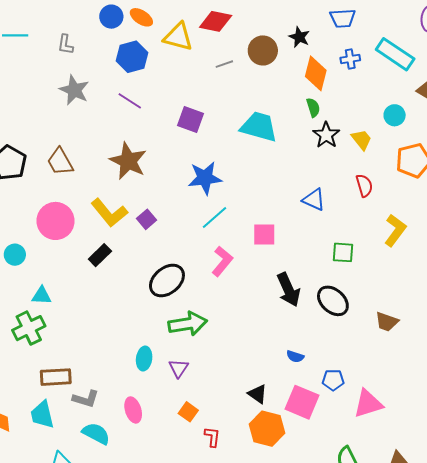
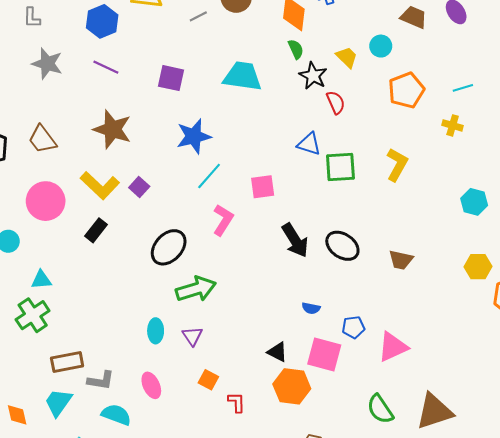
yellow trapezoid: (361, 140) -> (347, 57), moved
red semicircle: (364, 186) -> (336, 102), moved
green square: (343, 252) -> (340, 167), moved, size x1.4
cyan trapezoid: (42, 415) -> (58, 402), turned 56

